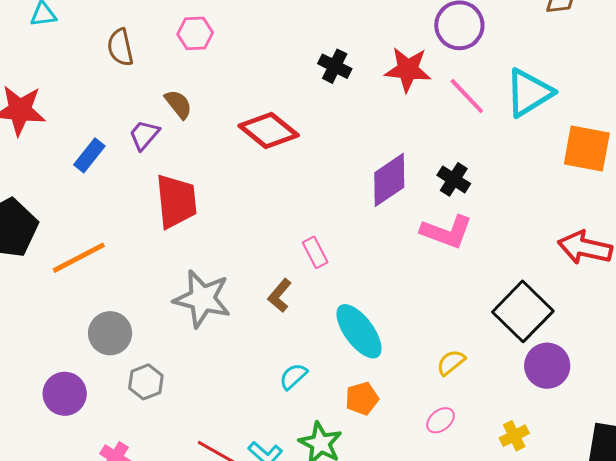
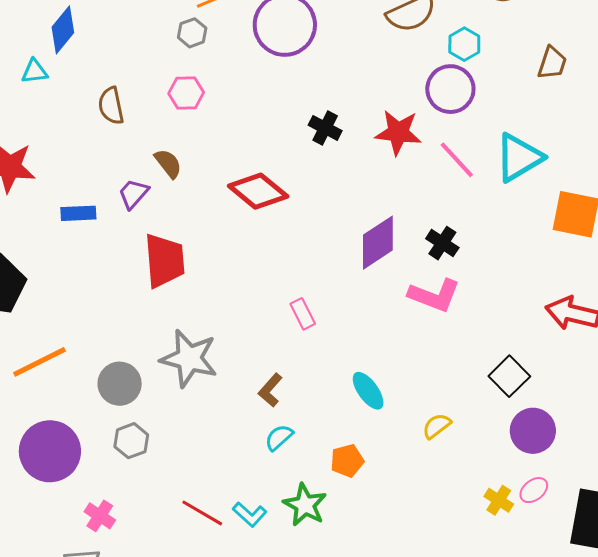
blue rectangle: (89, 155) -> (78, 213), turned 48
orange line: (79, 258) -> (39, 362), moved
brown L-shape: (280, 295) -> (270, 390), moved
black square: (523, 311) -> (509, 376), size x0.7
cyan ellipse: (359, 331) -> (368, 391), moved, size x0.7
gray circle: (110, 333) -> (120, 384), moved
purple circle: (65, 394) -> (50, 451), size x1.4
pink ellipse: (440, 420) -> (534, 490), moved
yellow cross: (514, 436) -> (499, 500), turned -32

